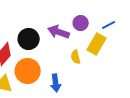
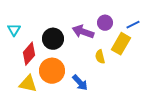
blue arrow: (56, 83) -> (80, 83), turned -36

